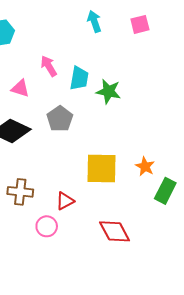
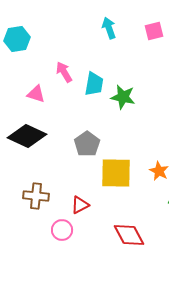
gray pentagon: (60, 119) -> (87, 144), moved

